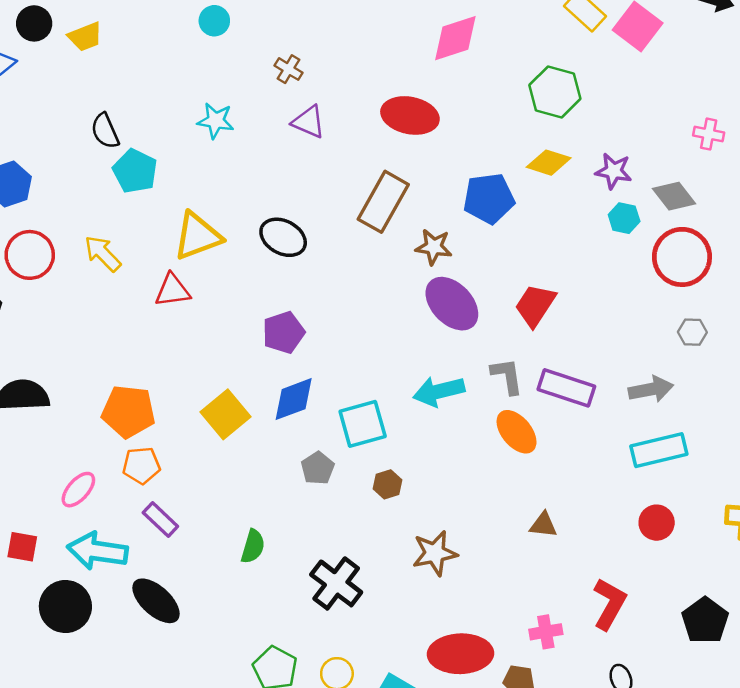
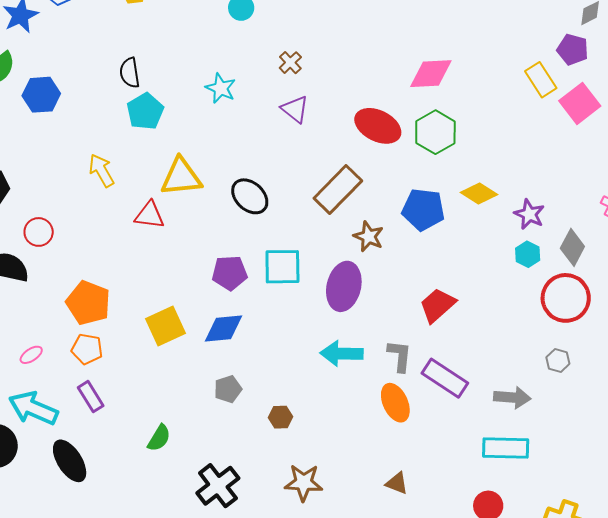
green hexagon: (555, 92) -> (435, 132), moved
gray diamond: (674, 196) -> (572, 247), turned 51
red circle: (30, 255) -> (39, 232), moved, size x0.7
purple ellipse: (452, 304) -> (344, 286), moved, turned 42
cyan square: (363, 424) -> (282, 267), moved
pink ellipse: (78, 490) -> (31, 355), size x0.7

